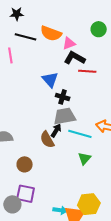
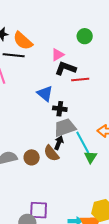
orange semicircle: (51, 33) -> (23, 41), moved, turned 30
cyan line: (80, 134) -> (83, 142), turned 55
green triangle: (84, 158) -> (91, 157), moved
brown circle: (25, 164) -> (32, 157), moved

